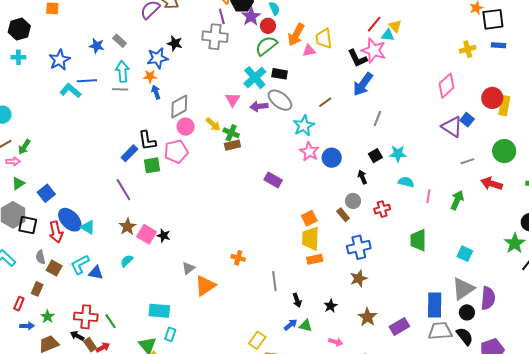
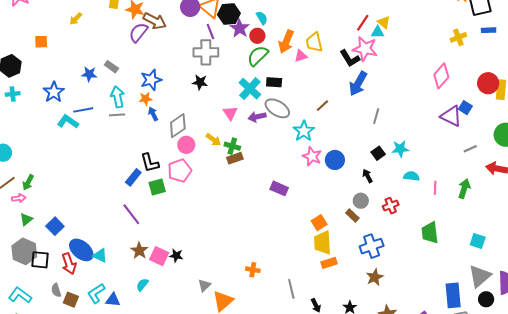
black star: (175, 43) -> (200, 82), moved

